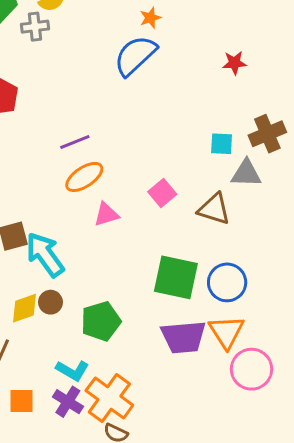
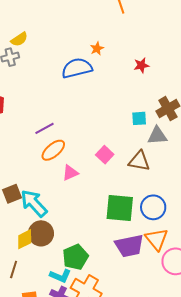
orange star: (150, 18) -> (97, 49), moved
blue semicircle: (135, 56) -> (77, 68), turned 36
brown circle: (51, 302) -> (41, 233), size x1.6
green pentagon: (101, 321) -> (75, 257), moved

